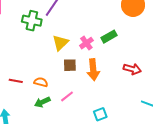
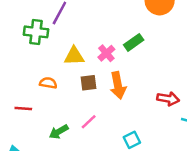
yellow triangle: (60, 43) -> (74, 56), turned 48
red arrow: (132, 69) -> (168, 99), moved
orange semicircle: (41, 82) -> (48, 83), moved

